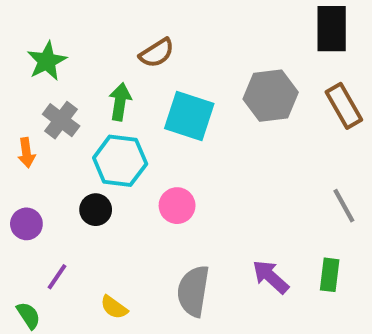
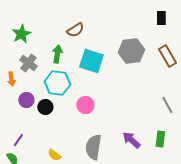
black rectangle: (332, 29) -> (161, 18), size x0.6
purple circle: (26, 224) -> (26, 100), moved
purple line: (57, 277) -> (18, 140), moved

